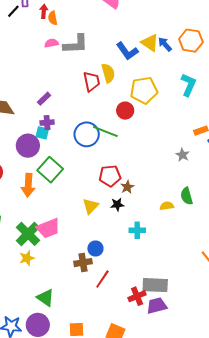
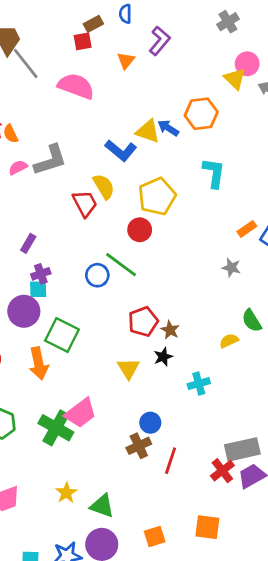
green line: (105, 131) -> (121, 265), turned 30
blue circle: (87, 134) -> (97, 275), size x0.7
yellow star: (27, 258) -> (66, 493), moved

